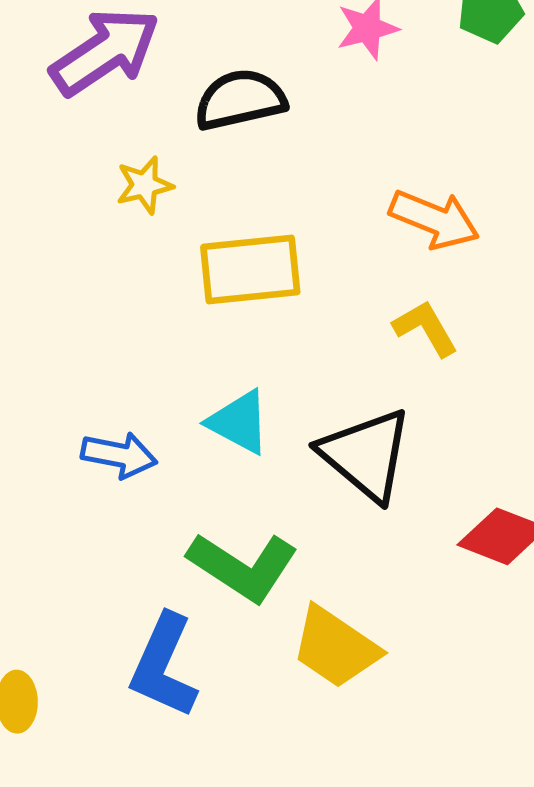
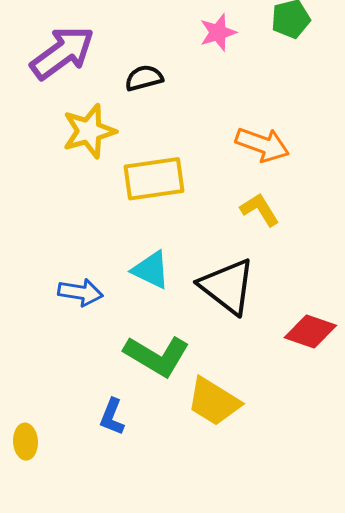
black semicircle: (240, 100) -> (144, 78), size x0.7
yellow star: (144, 185) -> (89, 131), size x1.6
blue L-shape: (164, 666) -> (112, 417), size x0.6

